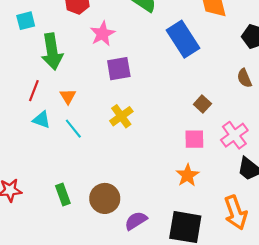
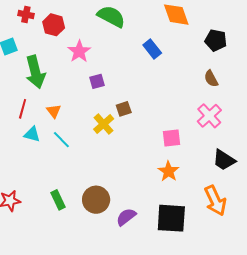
blue rectangle: (183, 39) -> (152, 49), size x0.6
purple square: (119, 69) -> (97, 81), size x0.7
brown square: (202, 104) -> (124, 109), moved, turned 35
pink cross: (234, 135) -> (209, 116), moved

